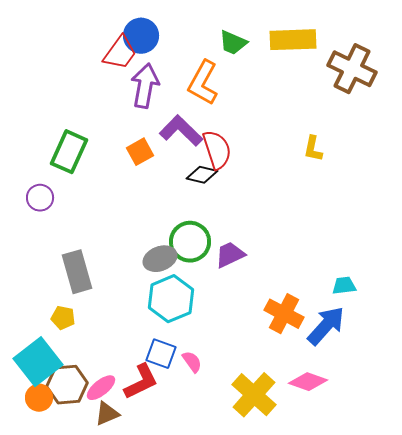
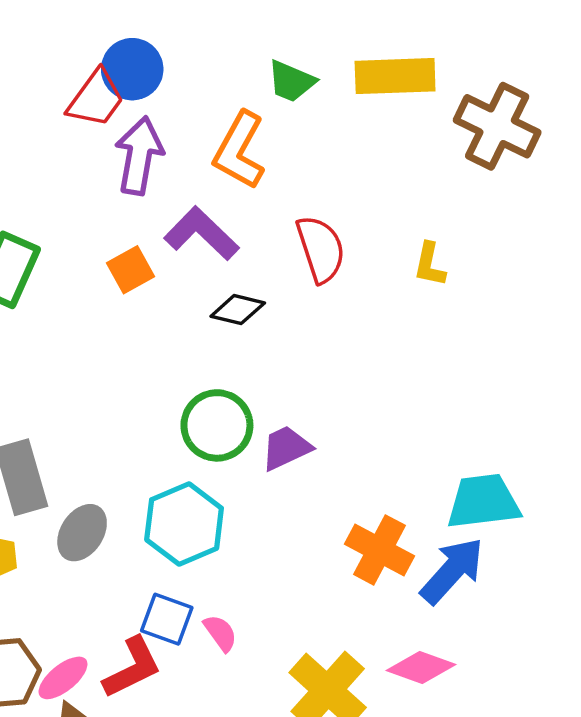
red semicircle: (217, 150) -> (321, 249), moved
gray ellipse: (160, 259) -> (82, 533), moved, turned -36
cyan trapezoid: (344, 286) -> (483, 502), size x1.8

